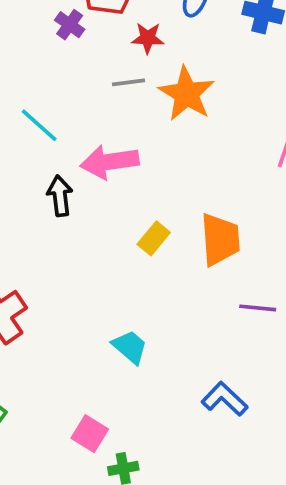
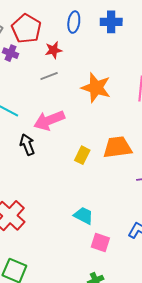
orange star: (187, 94) -> (96, 88), moved
orange trapezoid: (220, 239) -> (117, 147), turned -80
pink square: (90, 434) -> (100, 242), moved

